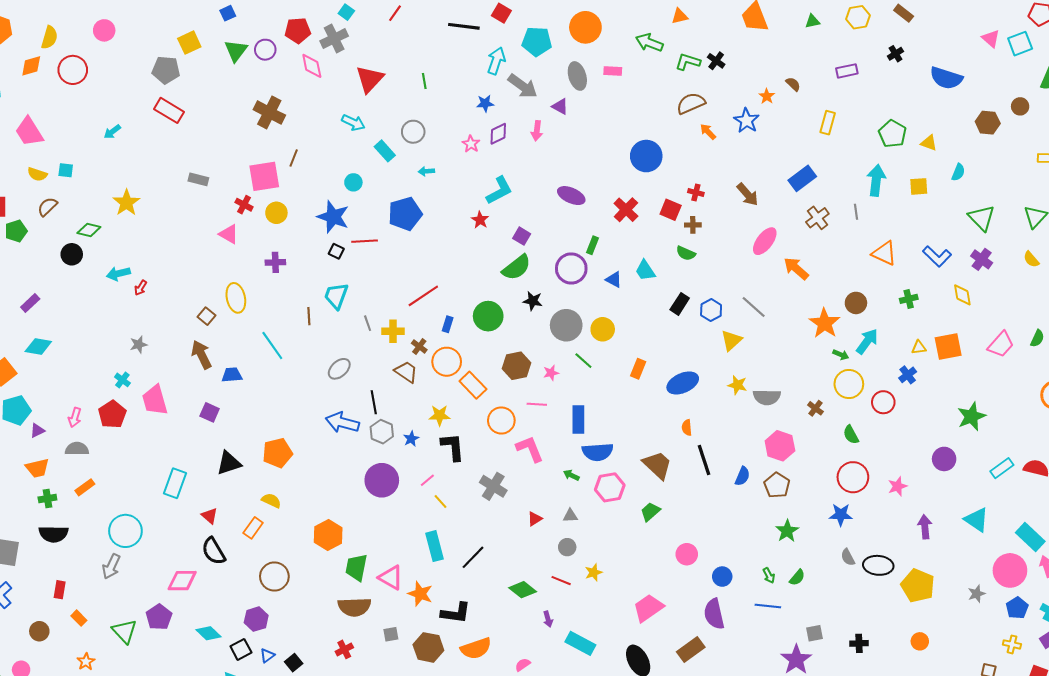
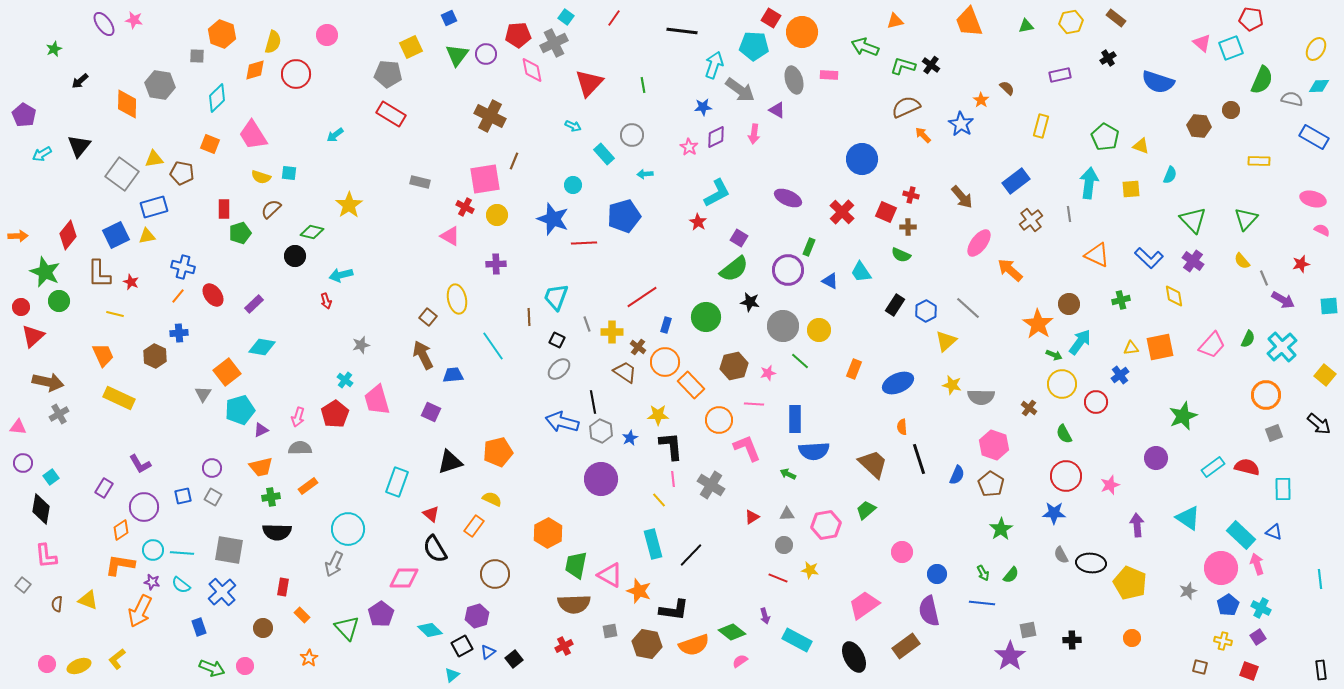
red square: (501, 13) -> (771, 18), moved
cyan arrow: (353, 123) -> (573, 126), size x0.7
black square: (336, 251) -> (557, 340), moved
red arrow: (141, 288) -> (326, 301), moved, turned -49
pink line: (427, 480) -> (673, 479), moved, turned -56
pink hexagon: (610, 487) -> (826, 525), moved
yellow star: (594, 572) -> (810, 570), turned 30
green diamond: (523, 590) -> (732, 632), moved

